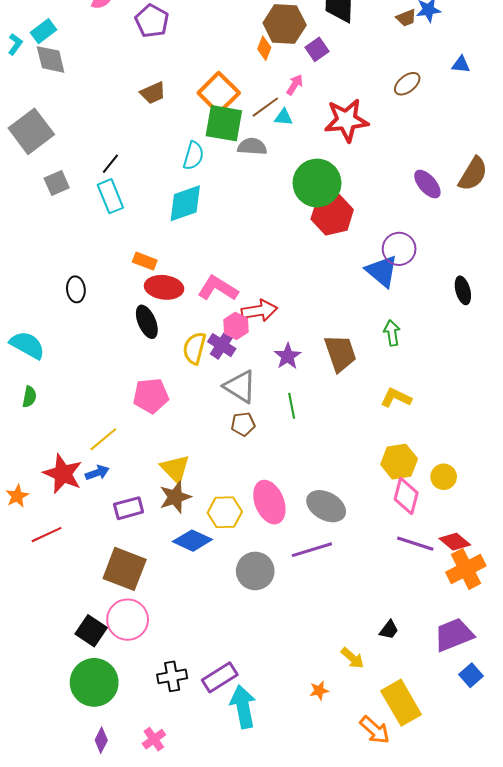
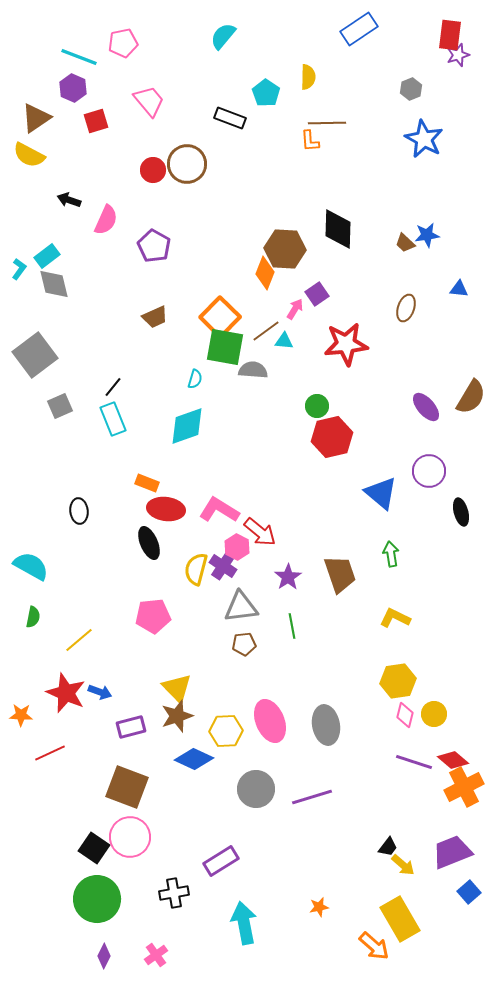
brown trapezoid: (406, 18) -> (405, 243), turned 65
orange diamond: (264, 48) -> (265, 273), size x1.4
purple square: (317, 49) -> (317, 294), moved
brown ellipse: (407, 84) -> (406, 308), turned -32
cyan semicircle: (193, 156) -> (195, 379), size x0.7
green circle: (317, 183) -> (317, 406), size x0.5
purple circle: (399, 249) -> (429, 471), moved
red arrow: (259, 311) -> (260, 532), turned 48
gray triangle: (240, 387) -> (241, 607), turned -39
yellow line: (103, 439) -> (79, 640), moved
blue arrow: (97, 473) -> (100, 692), turned 40
yellow circle: (444, 477) -> (434, 714), moved
orange star: (17, 496) -> (21, 715), turned 30
pink diamond: (406, 496) -> (405, 715), size x0.7
gray ellipse: (326, 506) -> (326, 725), turned 51
purple line: (312, 550) -> (312, 797), moved
yellow arrow: (352, 658) -> (403, 865), moved
purple rectangle: (220, 677) -> (221, 861), moved

